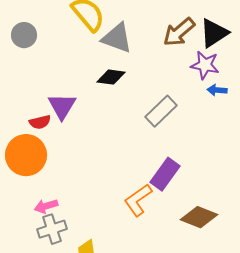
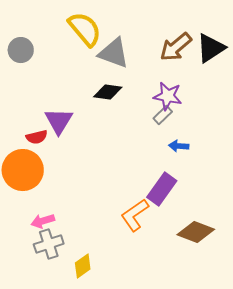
purple star: (205, 65) -> (168, 96), moved
blue arrow: (217, 90) -> (179, 146), moved
gray rectangle: (161, 111) -> (163, 115), moved, size x0.6

